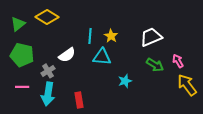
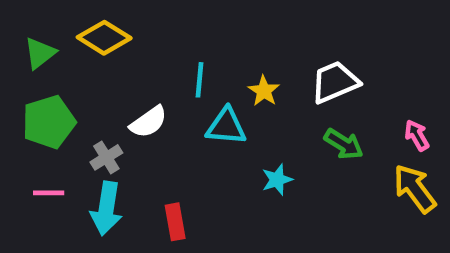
yellow star: (111, 36) -> (264, 91), moved
green pentagon: (22, 55) -> (49, 122), turned -30
pink arrow: (178, 61) -> (417, 135), moved

